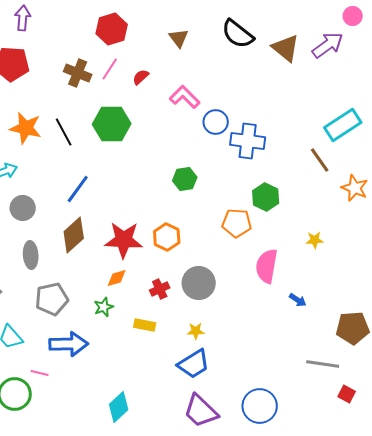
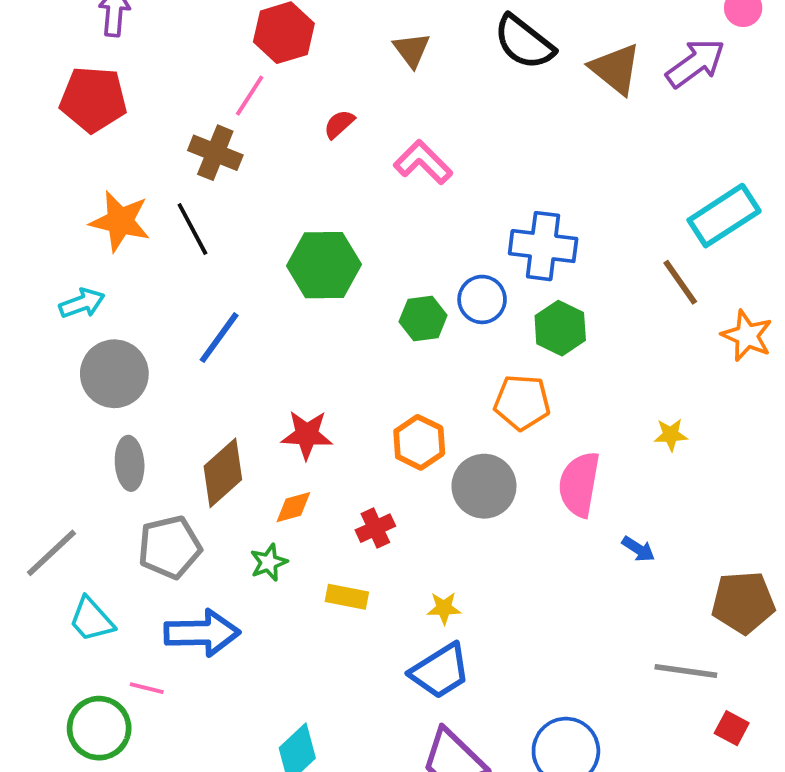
pink line: (110, 69) -> (250, 96), moved
brown cross: (78, 73) -> (215, 153), moved
blue circle: (216, 122) -> (482, 299), moved
green hexagon: (112, 124) -> (324, 265), moved
green hexagon: (266, 197) -> (560, 328), moved
gray circle: (23, 208) -> (114, 374), size x1.4
brown diamond: (74, 235) -> (223, 473), moved
orange hexagon: (167, 237) -> (419, 442), moved
red star: (124, 240) -> (307, 435), size x0.7
gray circle: (199, 283) -> (484, 486), moved

